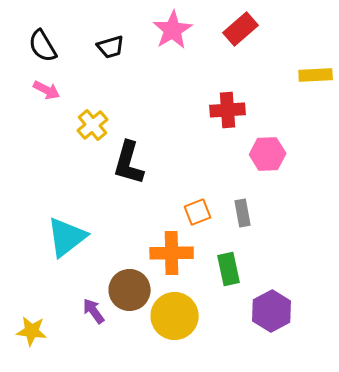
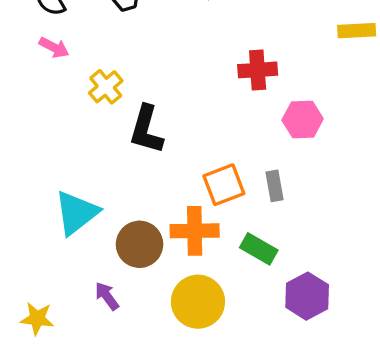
orange square: (198, 212) -> (224, 185), size x1.4
green rectangle: (229, 269) -> (259, 249), turned -48
brown circle: (130, 290) -> (139, 244), moved

